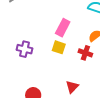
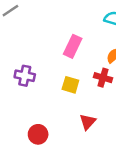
yellow square: (59, 47) -> (70, 85), moved

